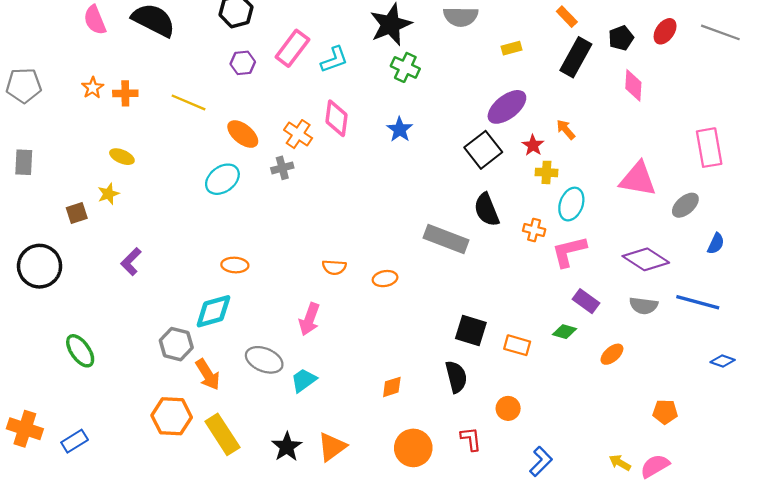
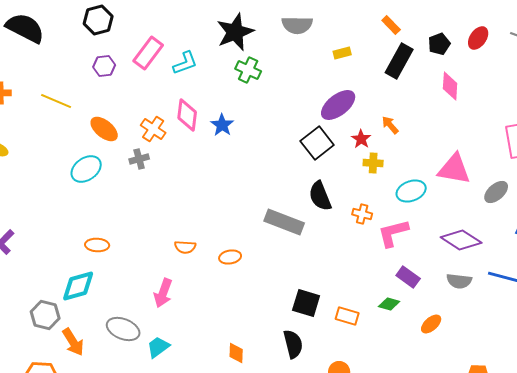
blue star: (400, 130) -> (222, 125), moved
cyan ellipse: (571, 204) -> (411, 191), moved, turned 48
orange diamond: (392, 387) -> (236, 353), turned -70

